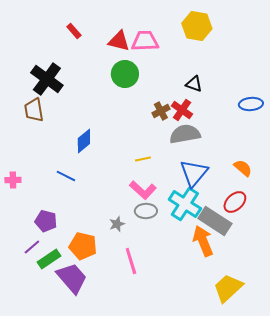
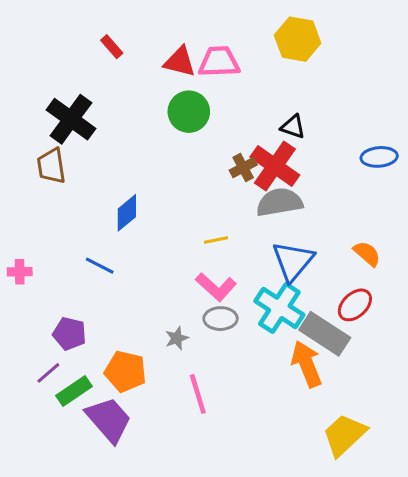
red cross: (182, 110) -> (275, 166), size x1.5

